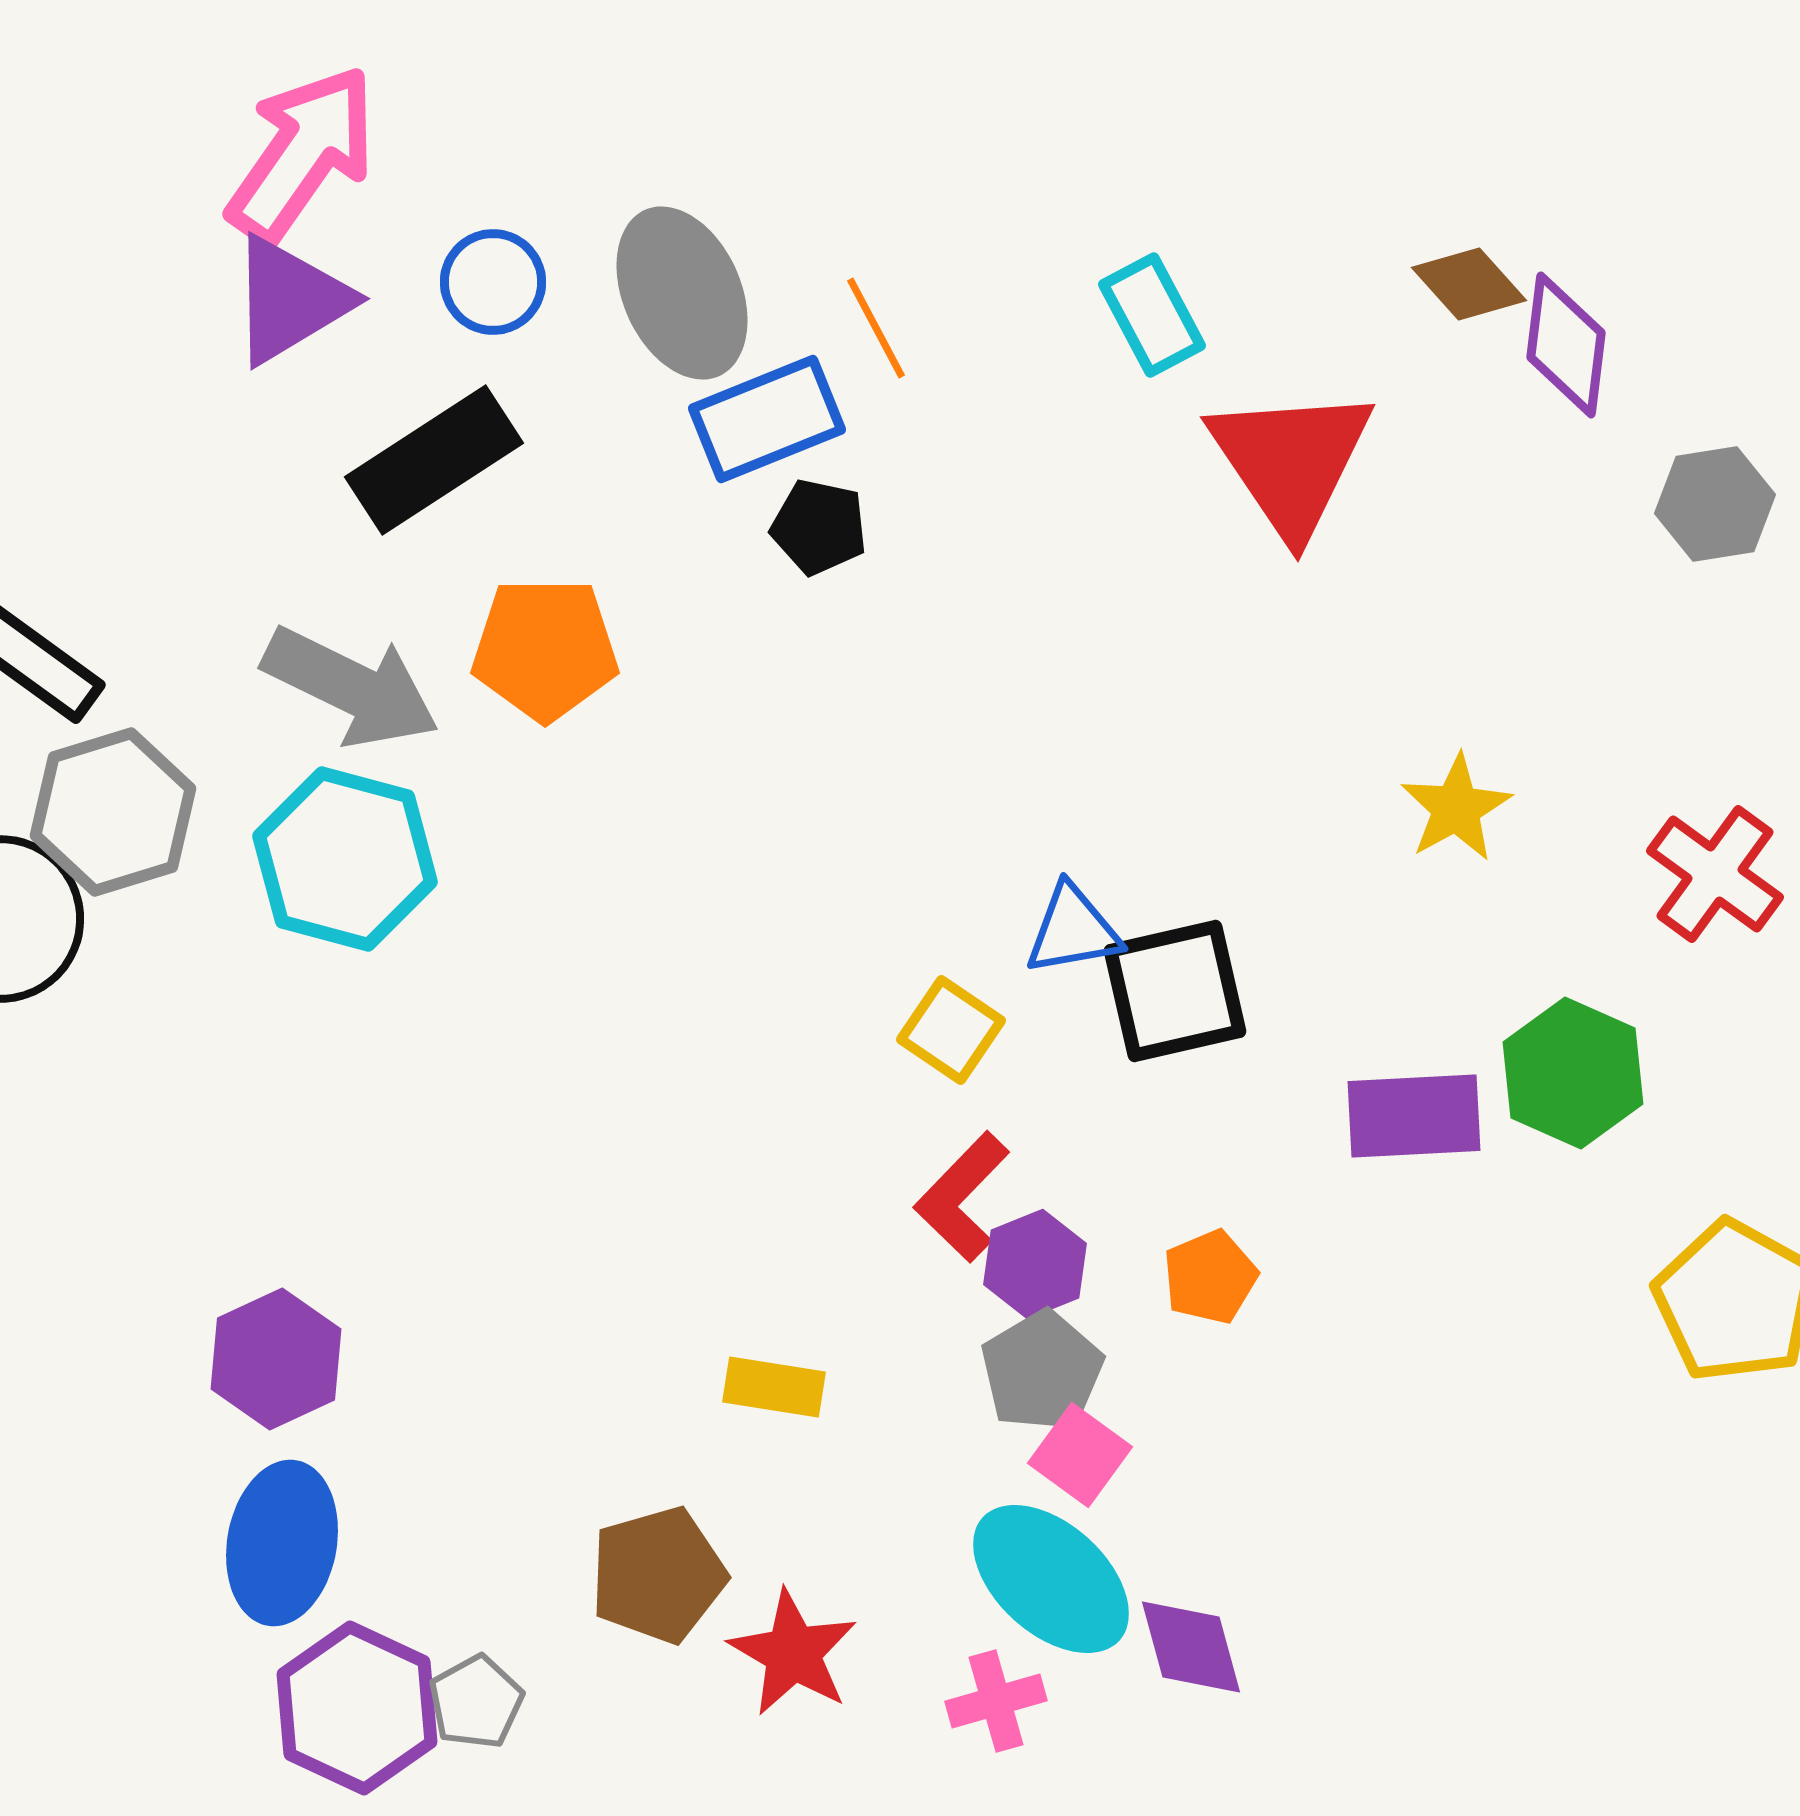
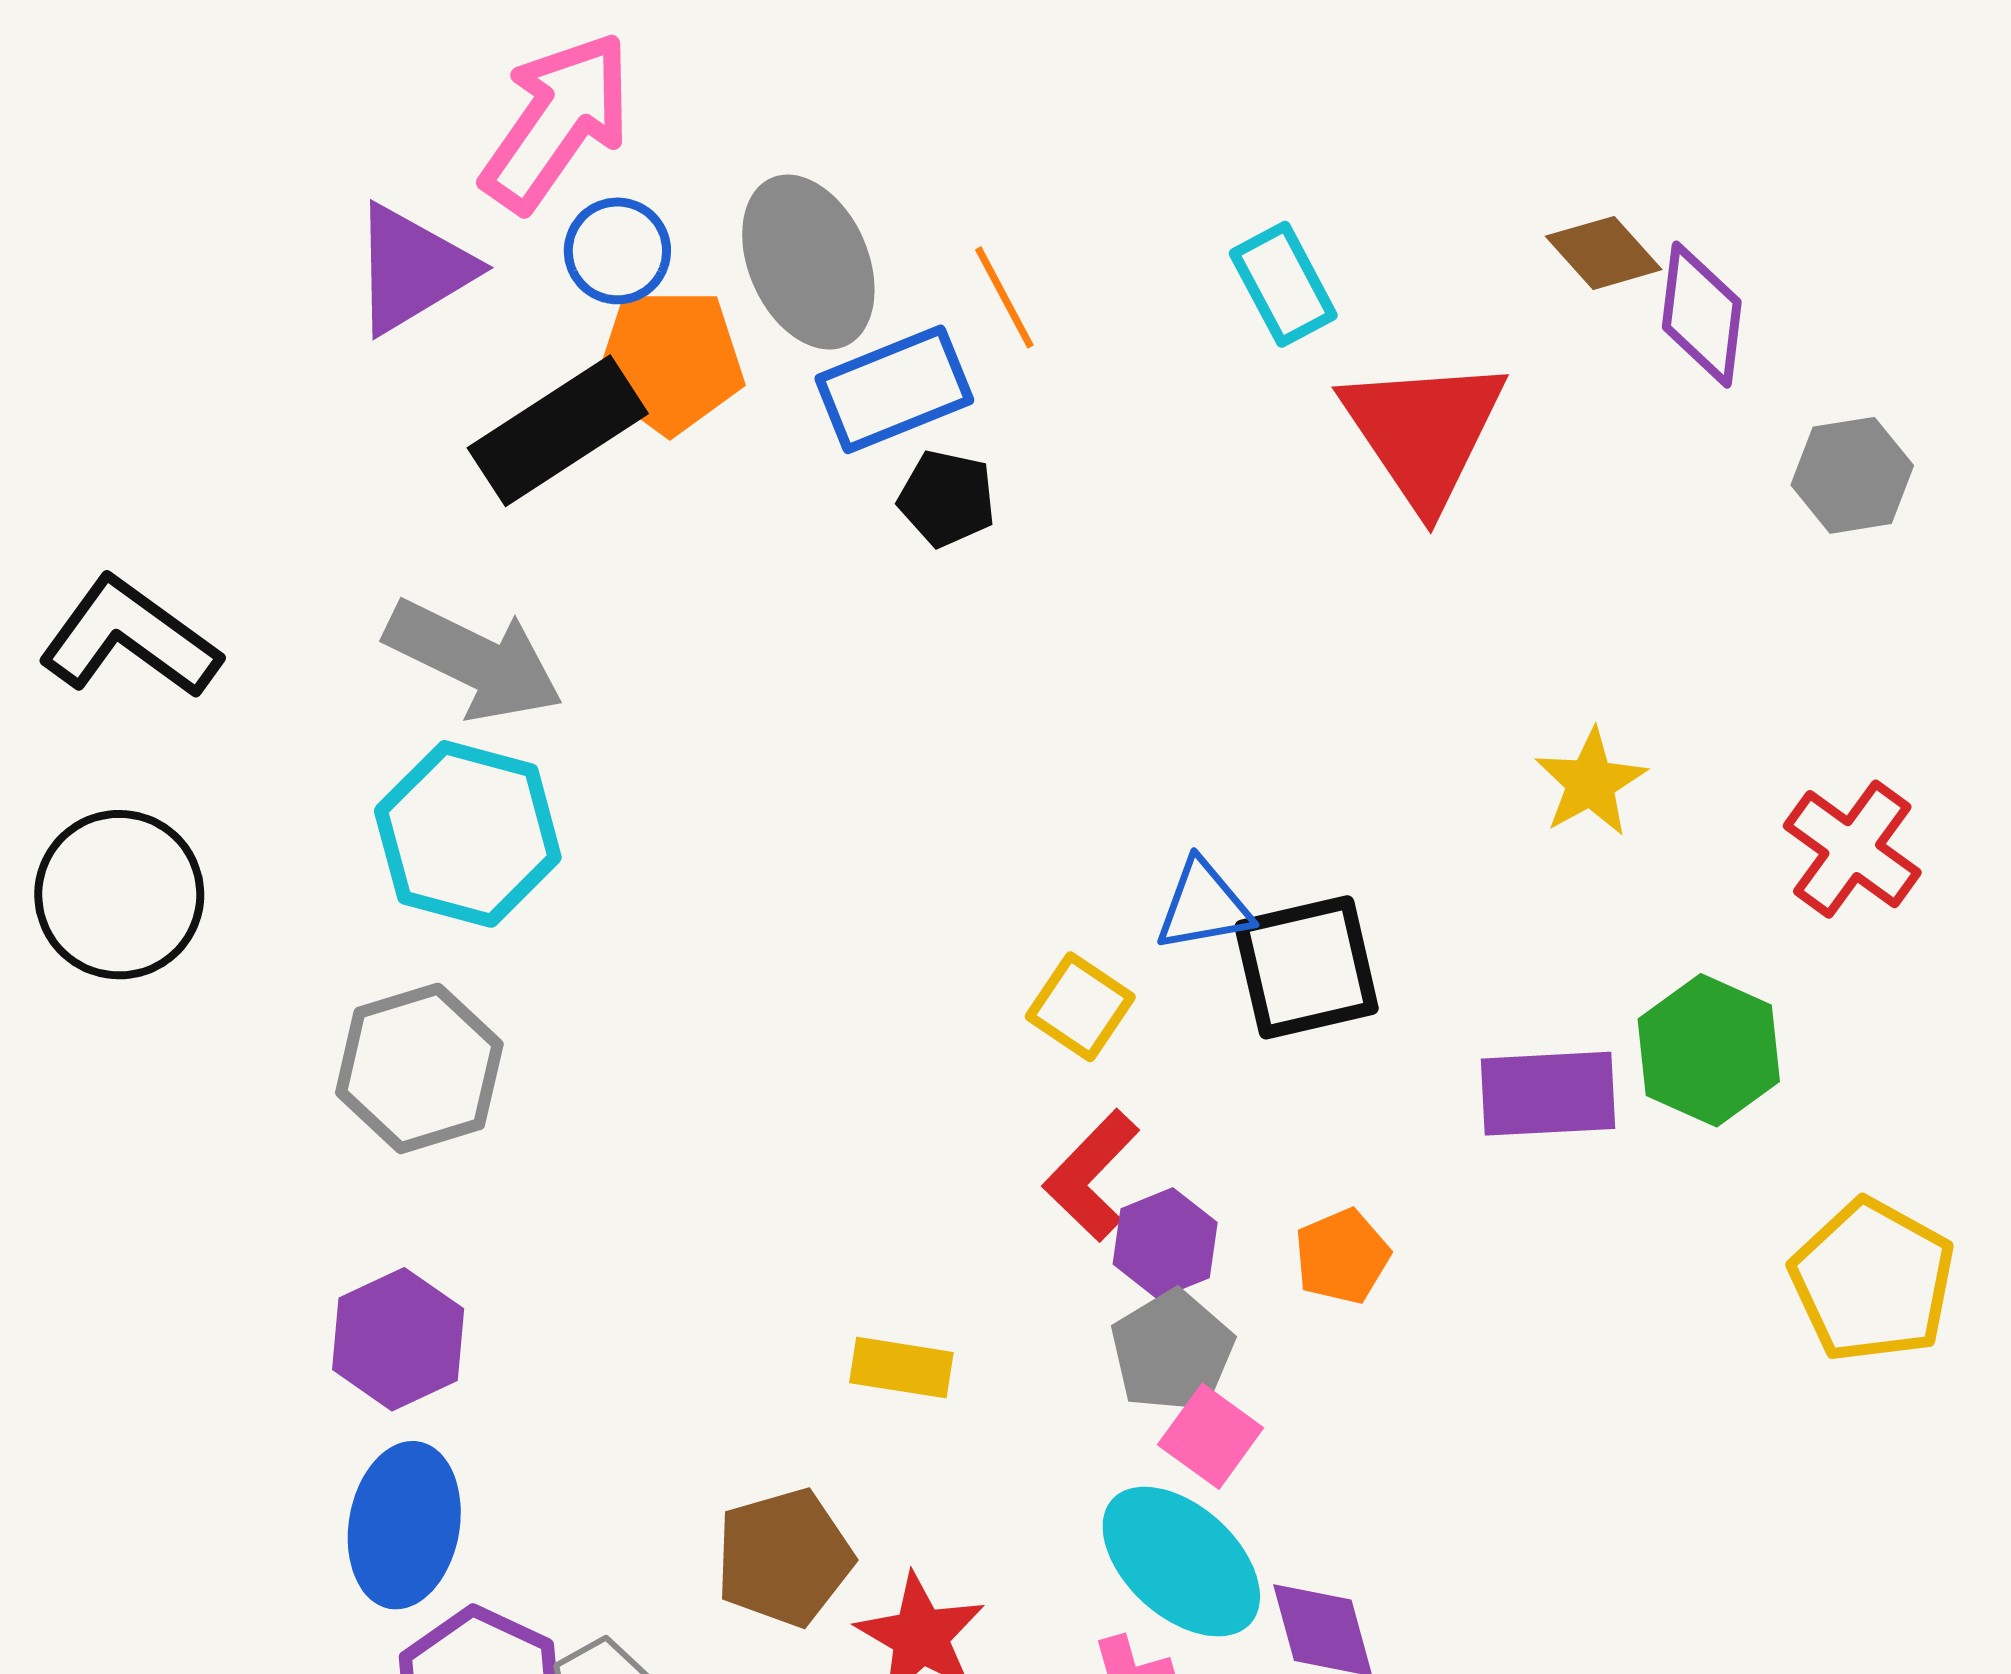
pink arrow: (302, 154) -> (557, 122), moved
orange pentagon: (545, 649) -> (670, 361), moved
gray hexagon: (113, 812) -> (419, 1068), moved

